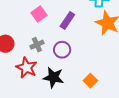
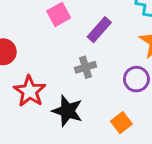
gray cross: (37, 45) -> (85, 67), moved
purple circle: (62, 50) -> (136, 79), moved

